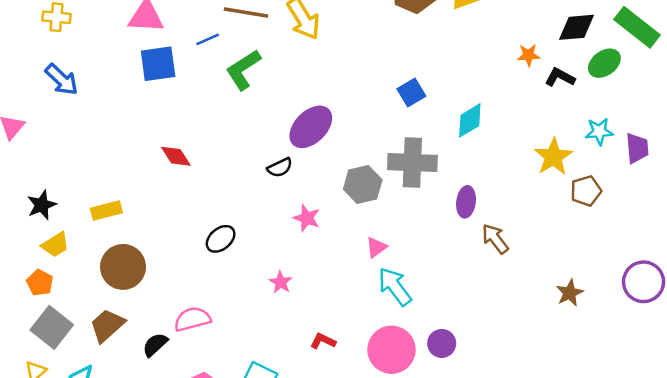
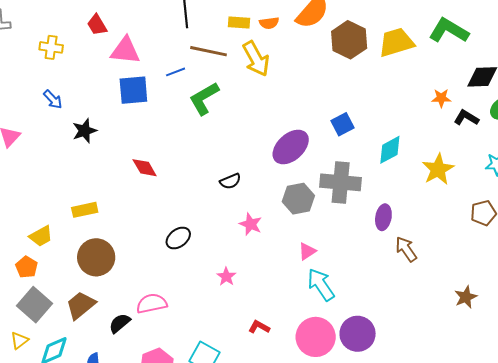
blue arrow: (62, 80) -> (53, 99), size x0.7
purple ellipse: (311, 127) -> (291, 147), moved
yellow star: (553, 157) -> (438, 169), moved
black star: (42, 205) -> (85, 131), moved
purple circle: (442, 343) -> (358, 334), size x1.5

